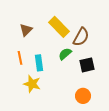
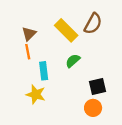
brown semicircle: (81, 37) -> (93, 24), moved
orange line: (20, 58) -> (28, 52), moved
black square: (87, 65) -> (98, 87), moved

